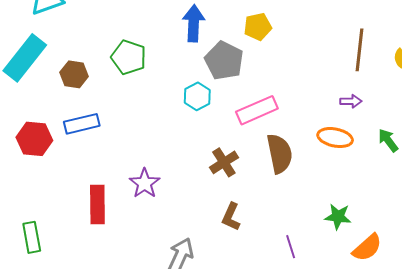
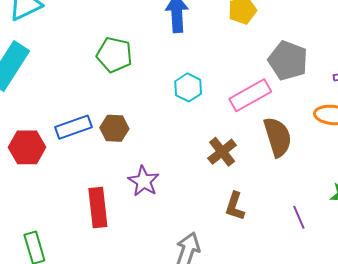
gray pentagon: (224, 61) -> (288, 61), moved
brown hexagon: (74, 74) -> (114, 128), moved
purple line: (291, 247) -> (299, 217), moved

